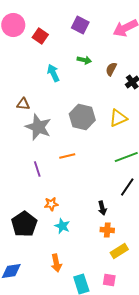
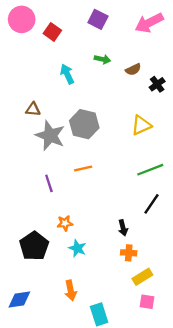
brown semicircle: (111, 69) -> (133, 69), turned -144
gray hexagon: (82, 117) -> (84, 124), moved
pink square: (109, 280) -> (147, 302), moved

